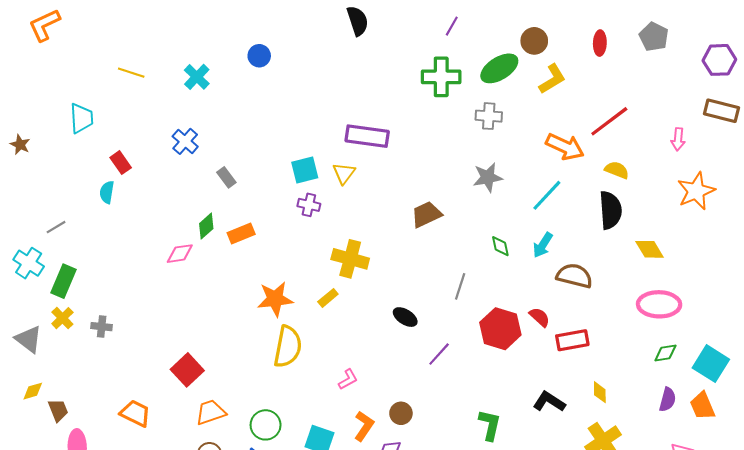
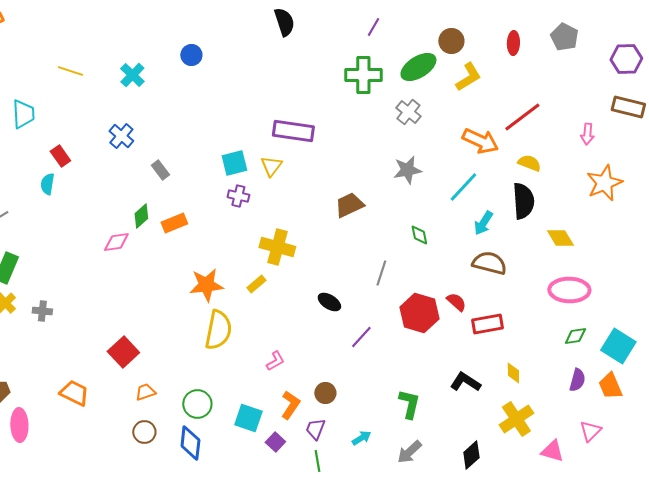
gray cross: (489, 116) -> (408, 112), turned 35
cyan arrow: (543, 245) -> (483, 223), moved
orange trapezoid: (211, 412) -> (145, 392), size x0.7

